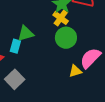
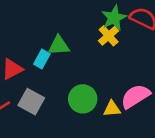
green circle: (66, 38) -> (83, 99), moved
gray square: (15, 79) -> (31, 102), turned -30

